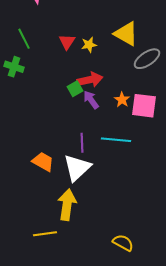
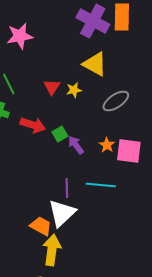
yellow triangle: (126, 34) -> (95, 64), moved
gray ellipse: (147, 59) -> (116, 101), moved
red arrow: (90, 80) -> (33, 125), moved, turned 30
orange trapezoid: (43, 162) -> (41, 226), moved

